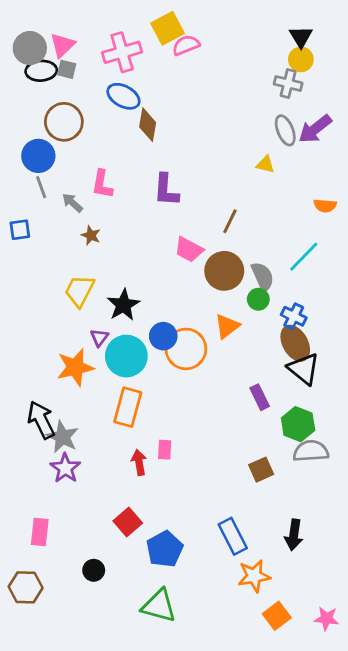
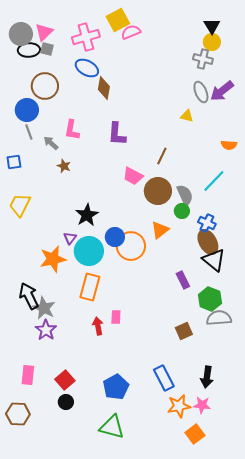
yellow trapezoid: (79, 291) -> (20, 205), moved
red square: (128, 522) -> (65, 380), moved
pink star: (326, 619) -> (202, 405), moved

